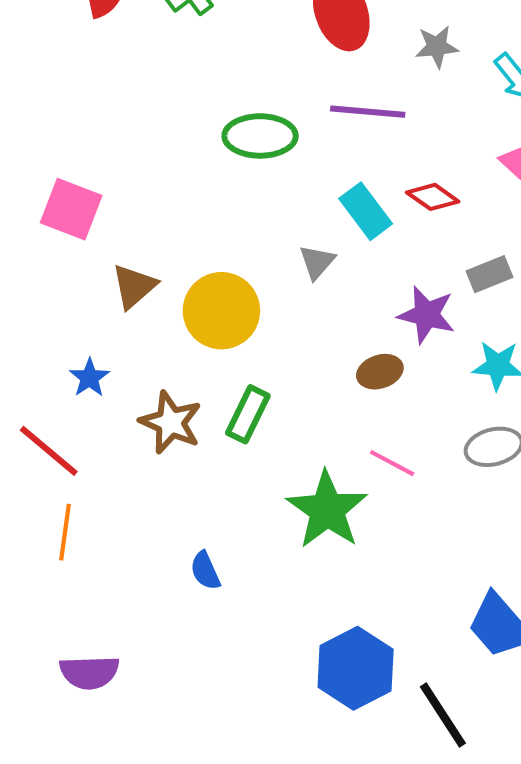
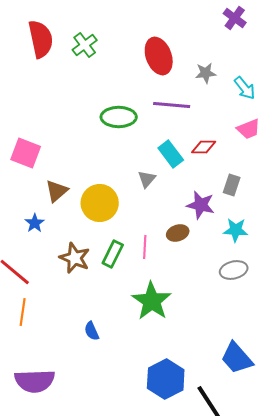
red diamond: (433, 197) -> (204, 147), turned -35
gray rectangle: (490, 274) -> (232, 185), turned -50
blue star: (89, 378) -> (35, 223), moved
pink line: (392, 463) -> (145, 247), moved, turned 65
purple semicircle: (89, 672) -> (35, 381), size x1.4

